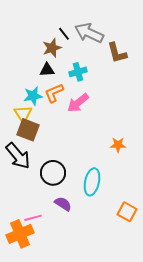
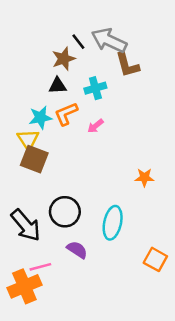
brown L-shape: (117, 53) -> (127, 65), moved
pink arrow: (78, 103) -> (95, 126), size x0.6
black arrow: (18, 156) -> (26, 225), moved

